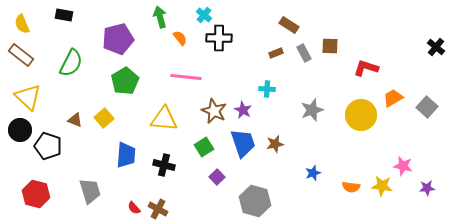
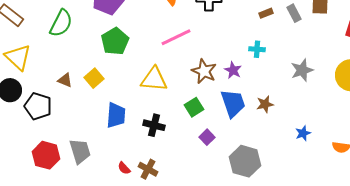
pink line: (186, 77) -> (176, 37), turned -32
red hexagon: (36, 194) -> (46, 155), moved

